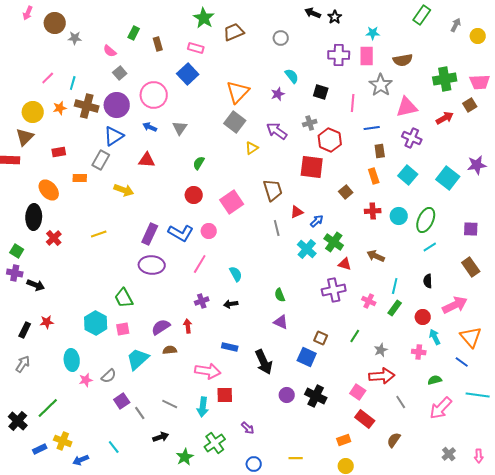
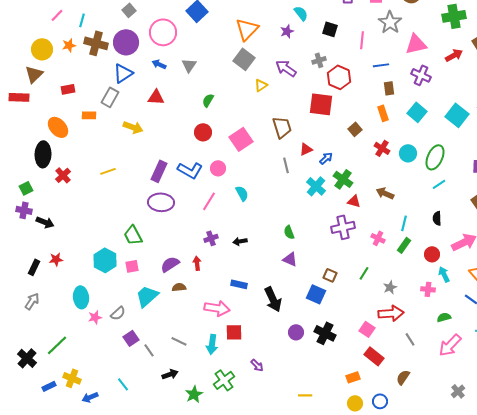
red cross: (373, 211) -> (382, 148), turned 35
green square: (17, 251) -> (26, 188), turned 32
cyan semicircle: (236, 274) -> (242, 193), moved
blue circle: (254, 464) -> (380, 401), moved

